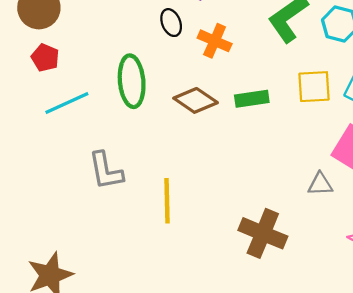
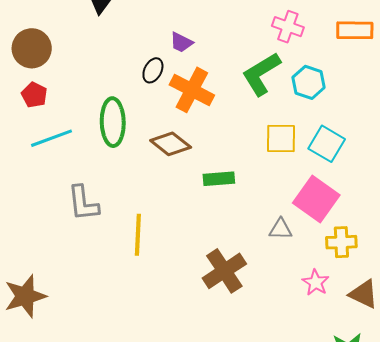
black ellipse: (171, 23) -> (153, 70), turned 45
orange cross: (215, 41) -> (192, 90), size x1.4
green rectangle: (252, 99) -> (219, 179), moved
brown cross: (263, 233) -> (224, 271), turned 30

